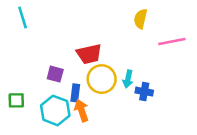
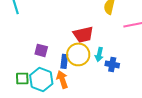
red trapezoid: (89, 54) -> (83, 34), moved
blue rectangle: (75, 93) -> (64, 61), moved
green square: (16, 100) -> (22, 78), moved

